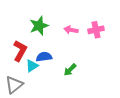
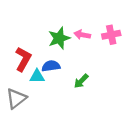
green star: (39, 26) -> (59, 38), moved
cyan triangle: (32, 66) -> (37, 76), turned 32

